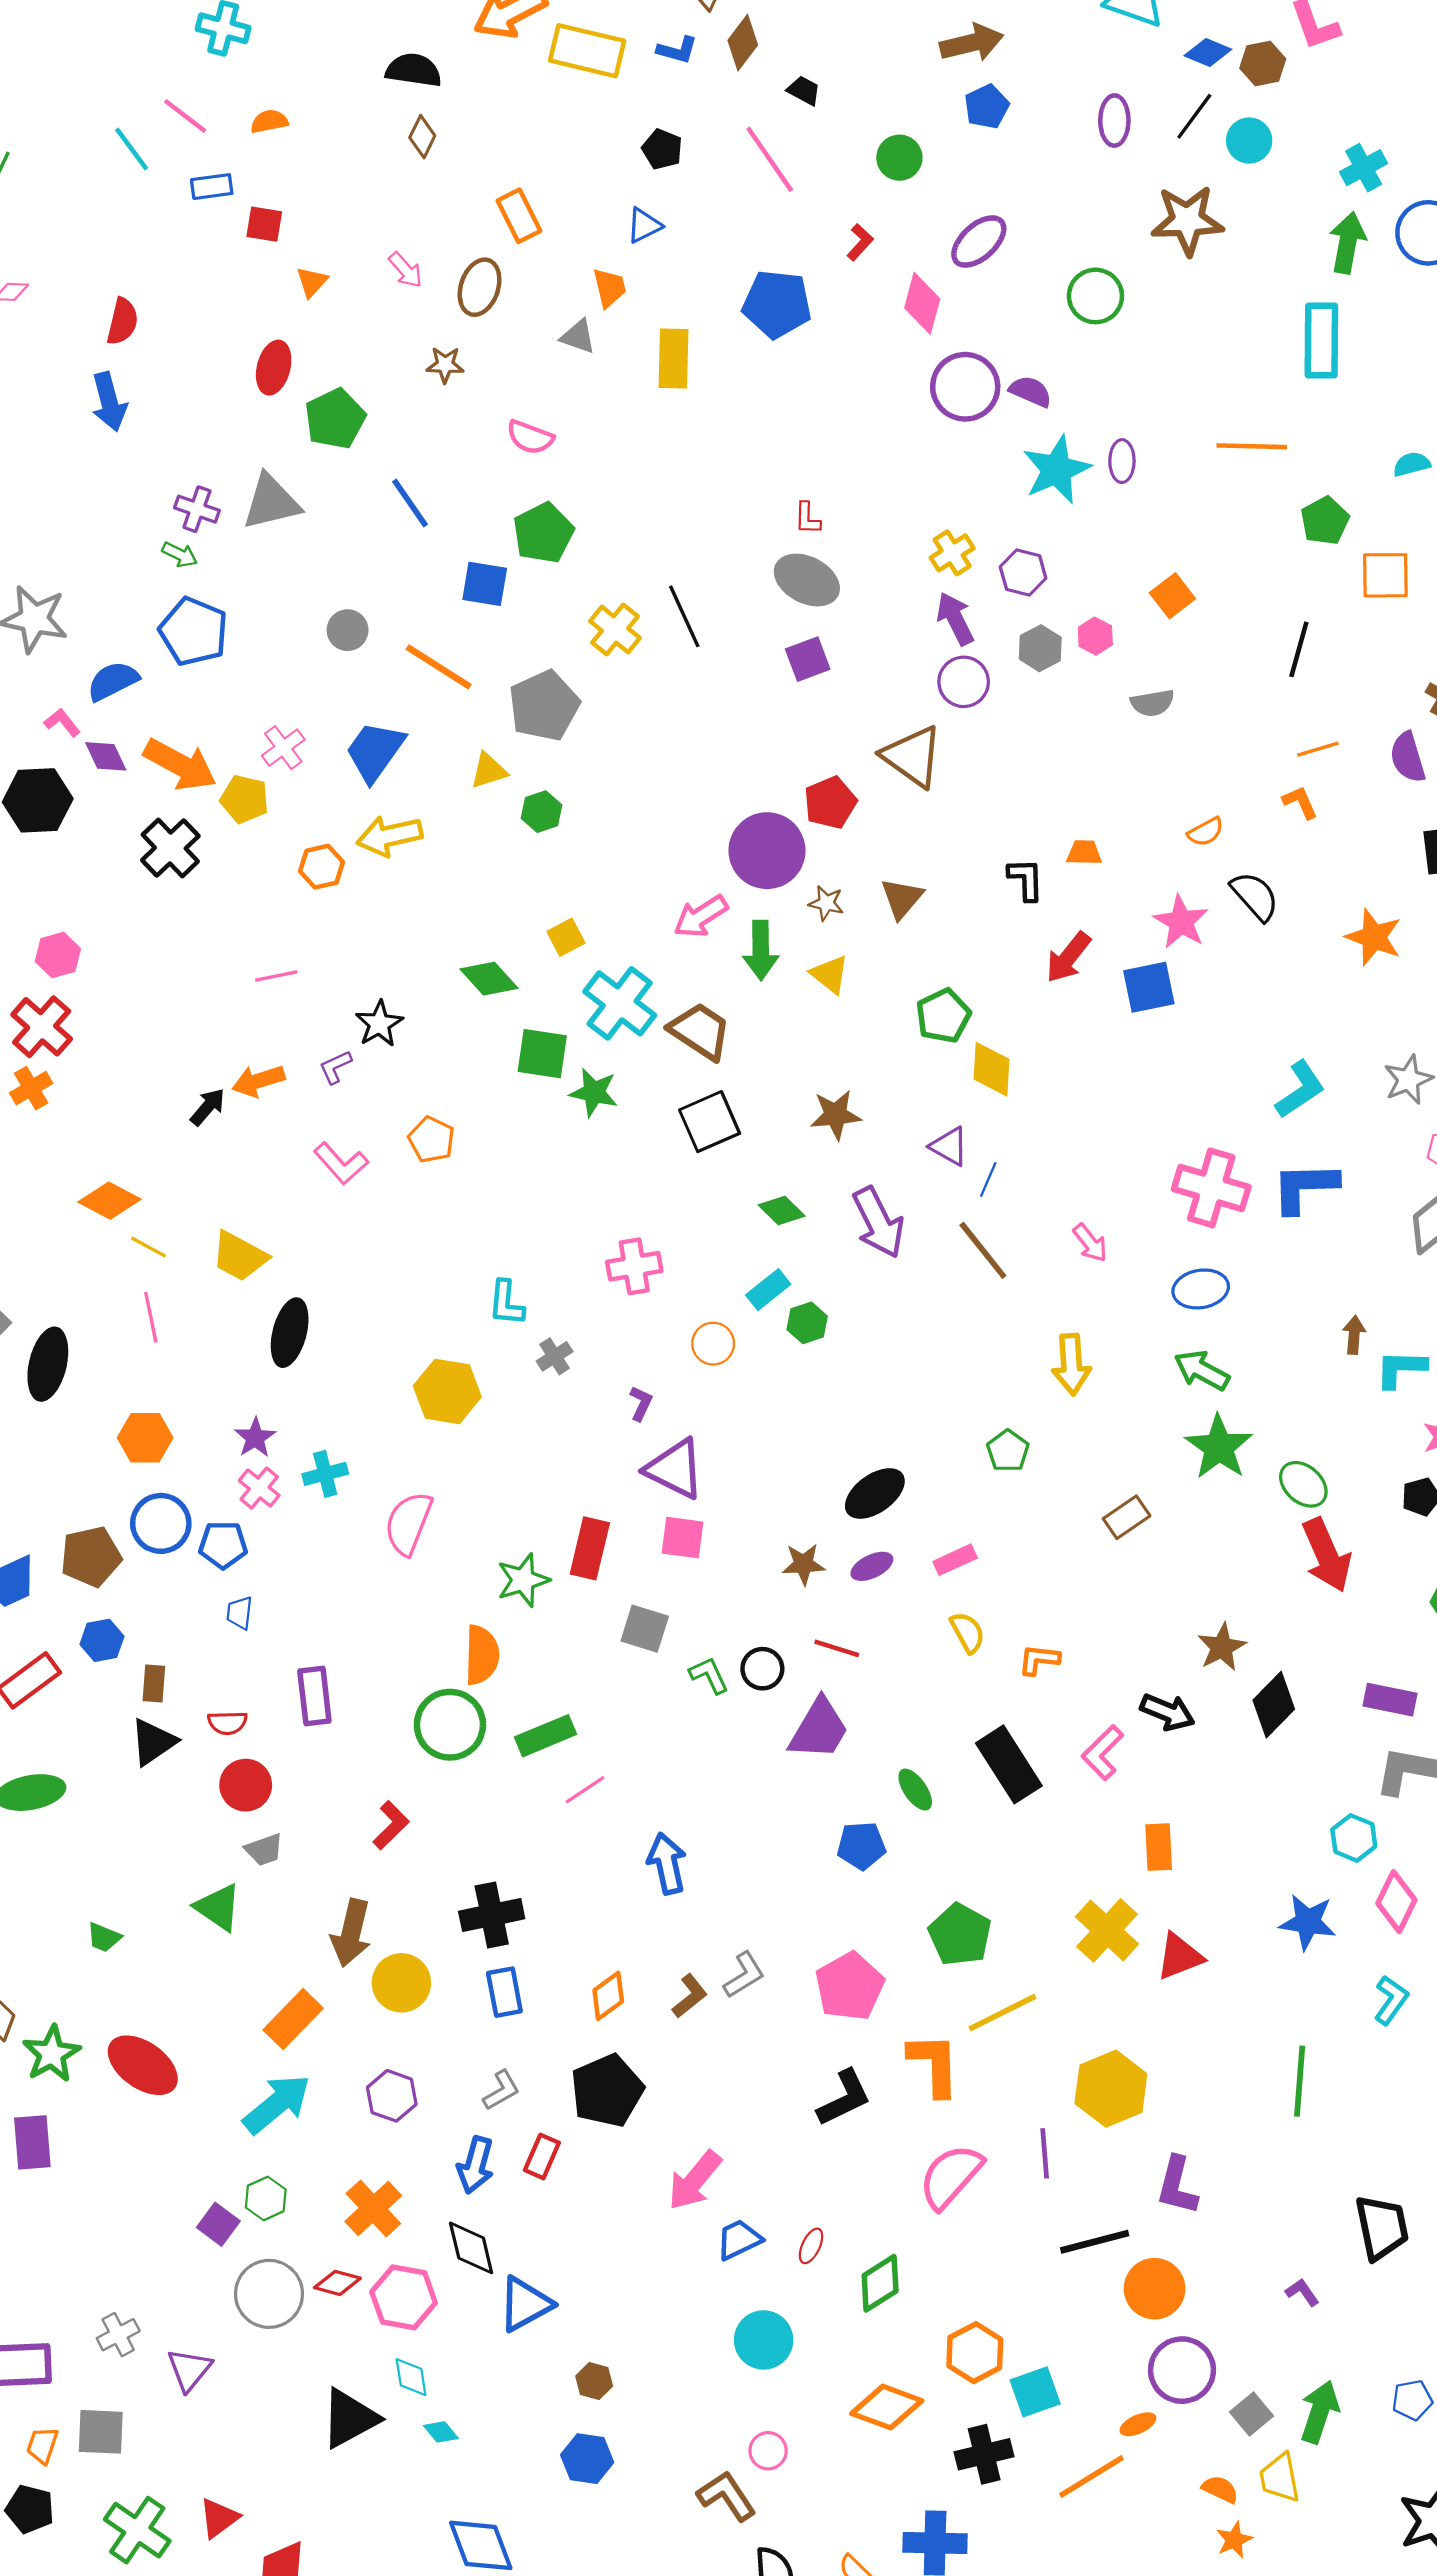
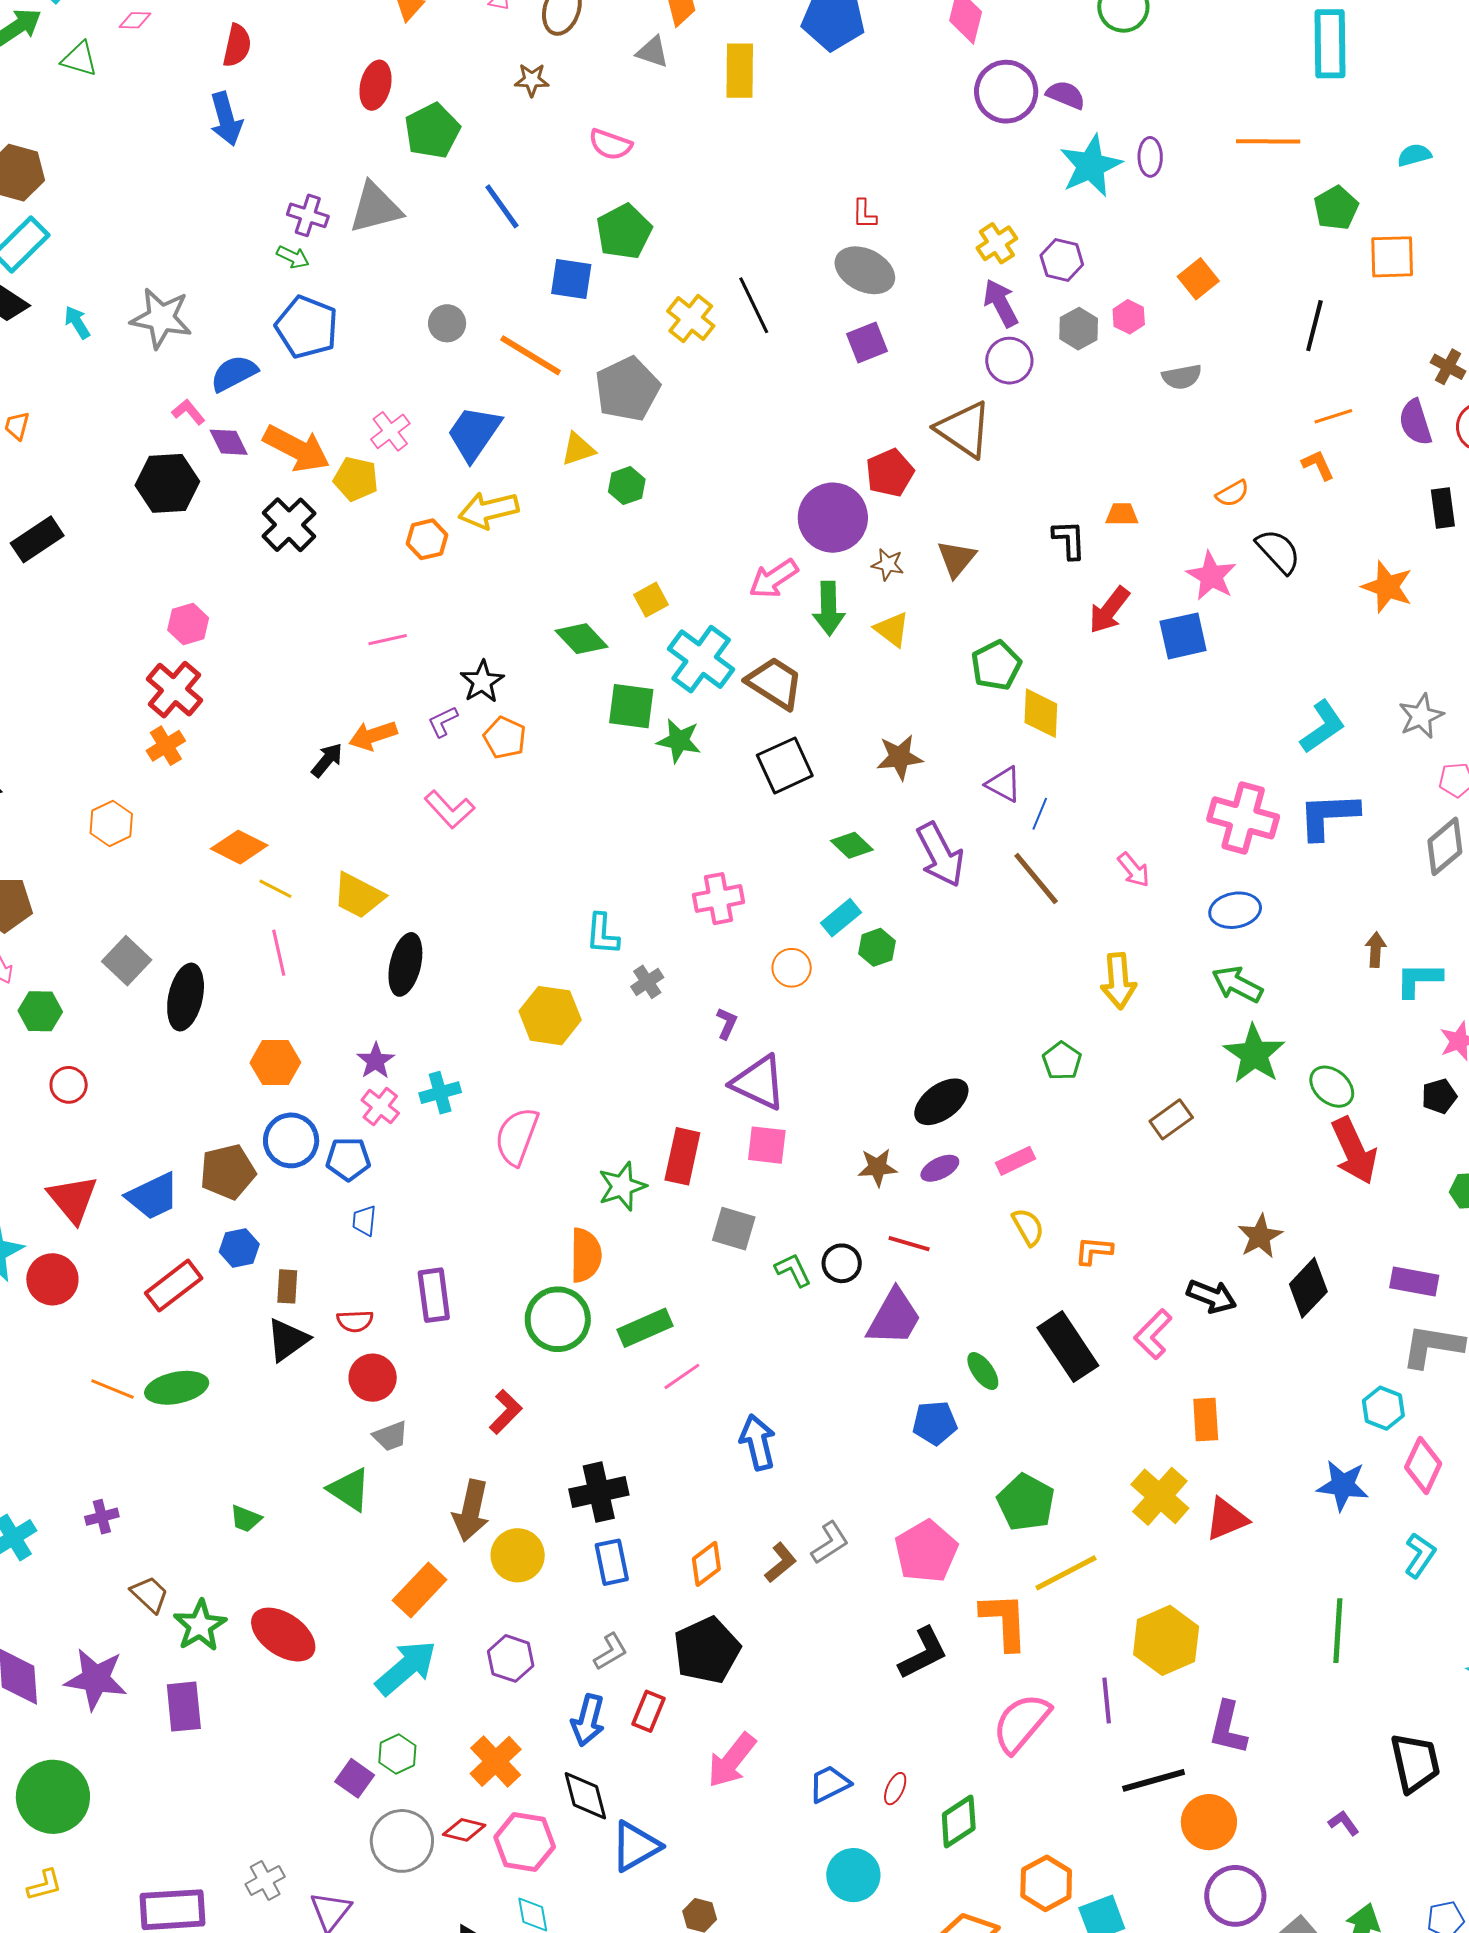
orange pentagon: (431, 1140) -> (505, 738), moved
pink arrow: (695, 2180) -> (732, 1760), moved

